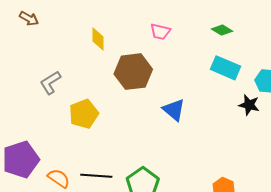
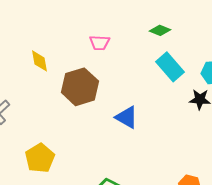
cyan rectangle: (225, 68) -> (170, 67), turned 36
yellow pentagon: (84, 114) -> (40, 158), moved

